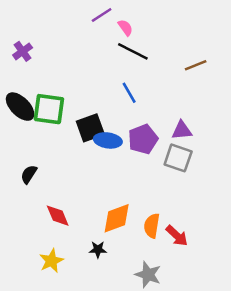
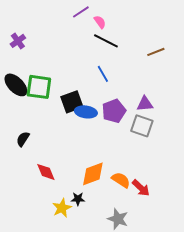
orange semicircle: (152, 226) -> (121, 180), turned 114
yellow star: (51, 261) -> (62, 208), moved

